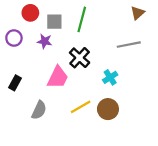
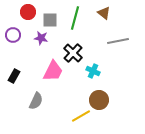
brown triangle: (137, 13) -> (104, 13), moved, turned -40
cyan cross: (110, 77) -> (93, 71), moved, turned -32
yellow line: (81, 107) -> (81, 116), moved

